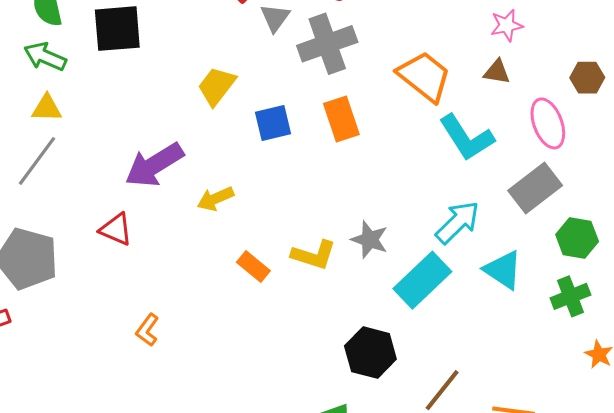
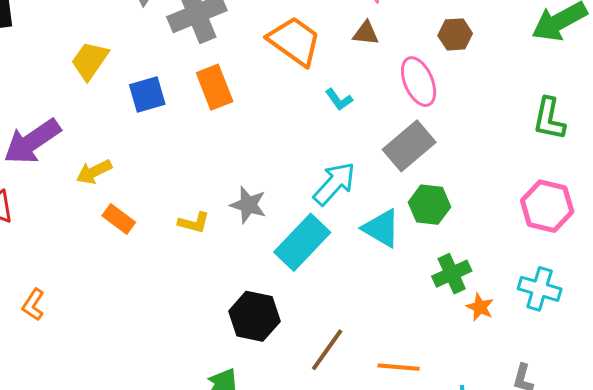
cyan L-shape: (467, 138) -> (339, 100), size x0.5
green hexagon: (577, 238) -> (429, 205), moved
yellow L-shape: (314, 255) -> (194, 223), size x0.7
orange rectangle: (253, 266) -> (119, 219), moved
green cross: (570, 296) -> (452, 274), moved

